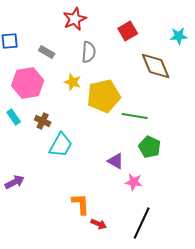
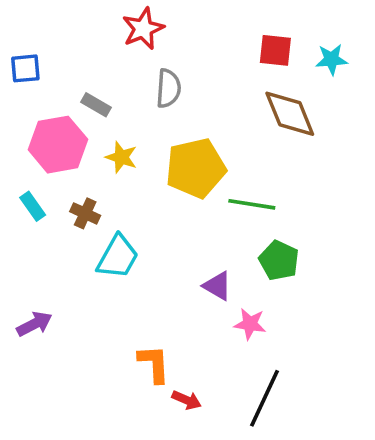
red square: (128, 31) -> (275, 50), moved, turned 36
gray rectangle: (47, 52) -> (96, 105), moved
yellow star: (73, 82) -> (121, 157), moved

